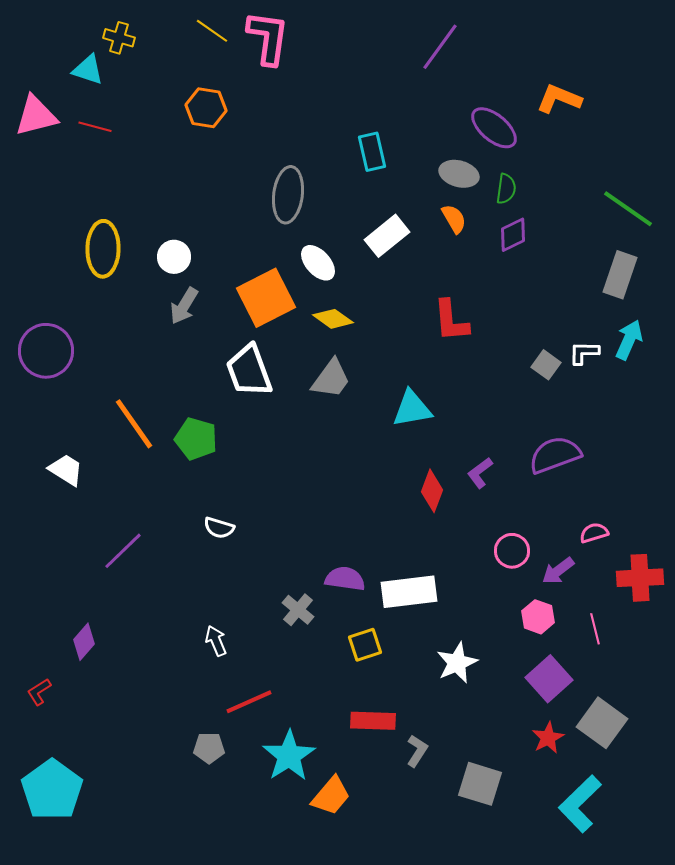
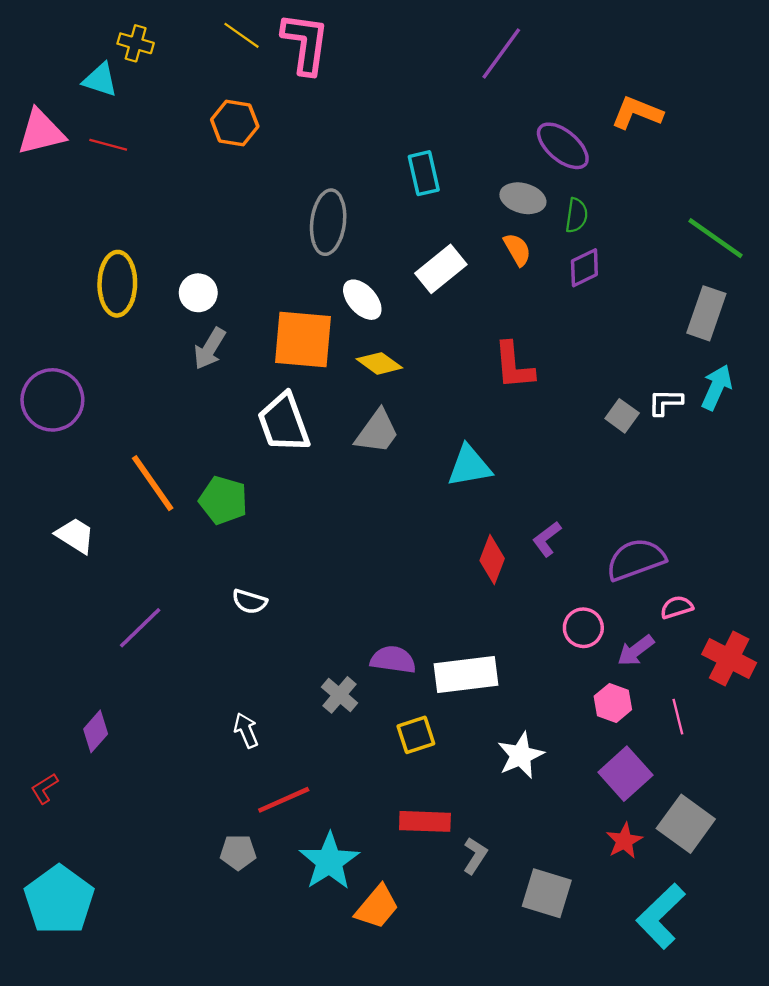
orange square: (266, 298) -> (303, 340), turned 32
purple semicircle: (555, 455) -> (636, 559), moved
red cross: (640, 578) -> (729, 659), turned 30

